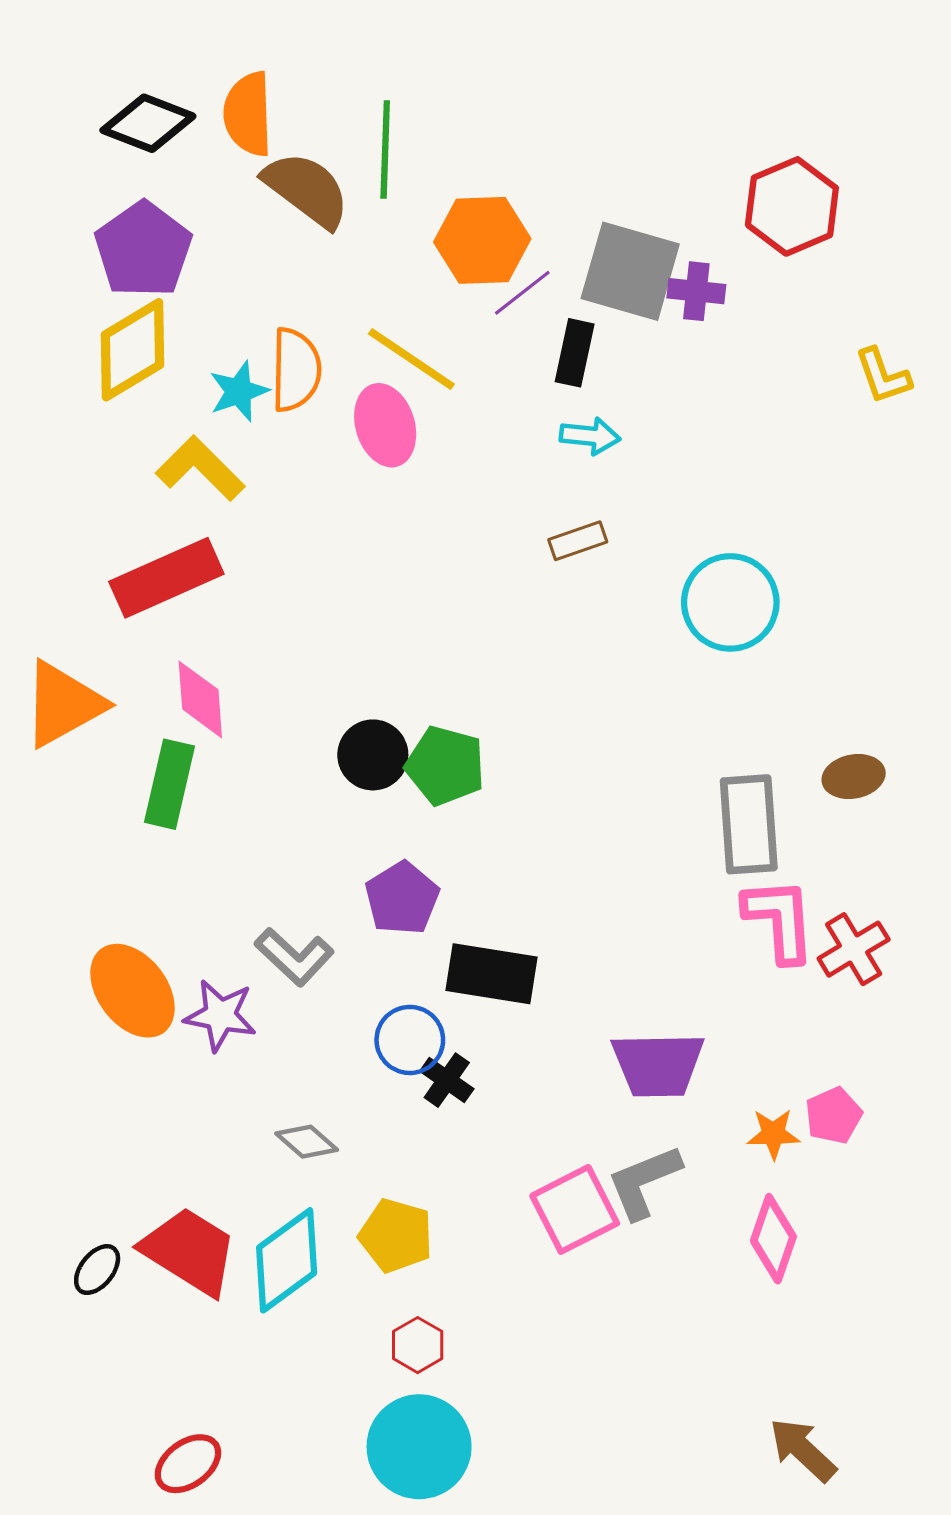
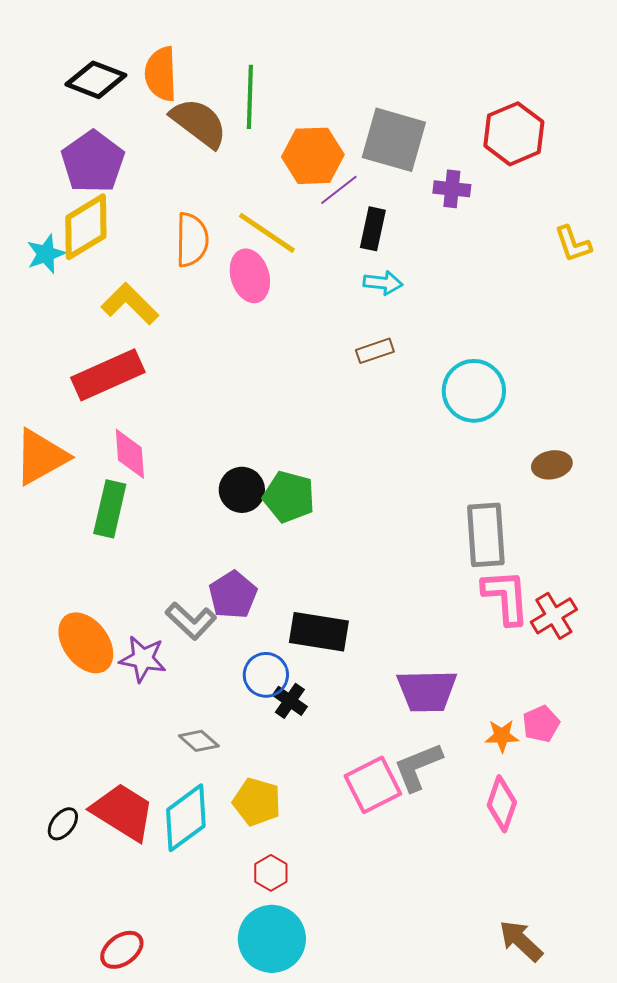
gray square: (630, 271) -> (394, 140), moved
cyan star: (239, 391) -> (46, 254), moved
brown ellipse: (854, 777) -> (552, 465), moved
purple pentagon: (402, 898) -> (233, 595), moved

